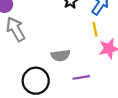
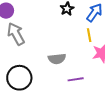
black circle: (36, 81) -> (19, 78), moved

